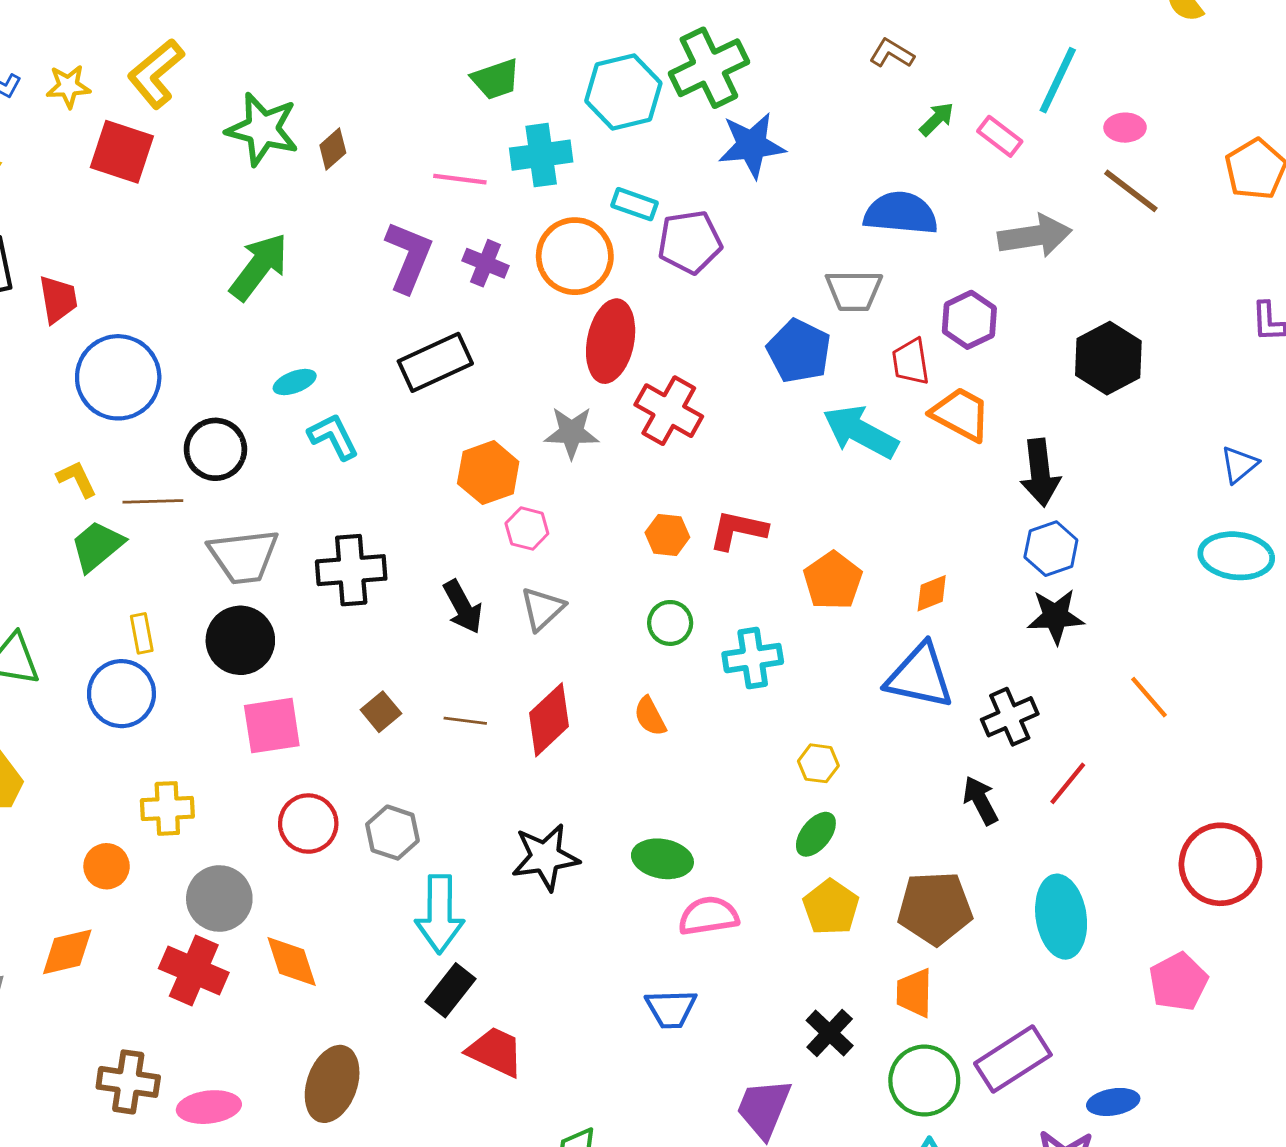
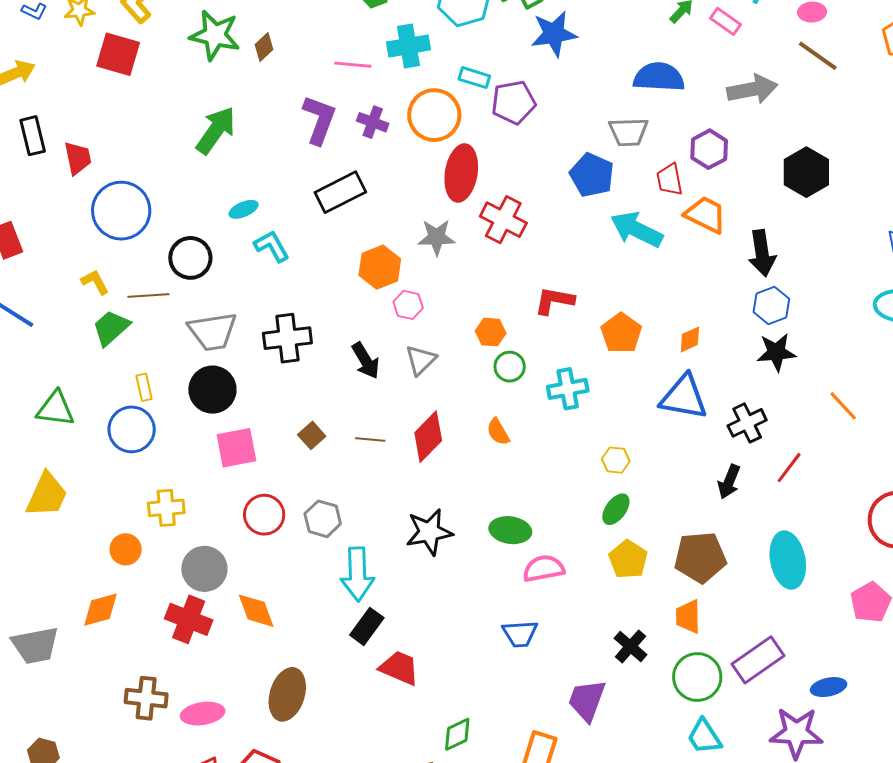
orange hexagon: (667, 535) -> (491, 332), moved
black arrow: (980, 800) -> (729, 482), turned -128

